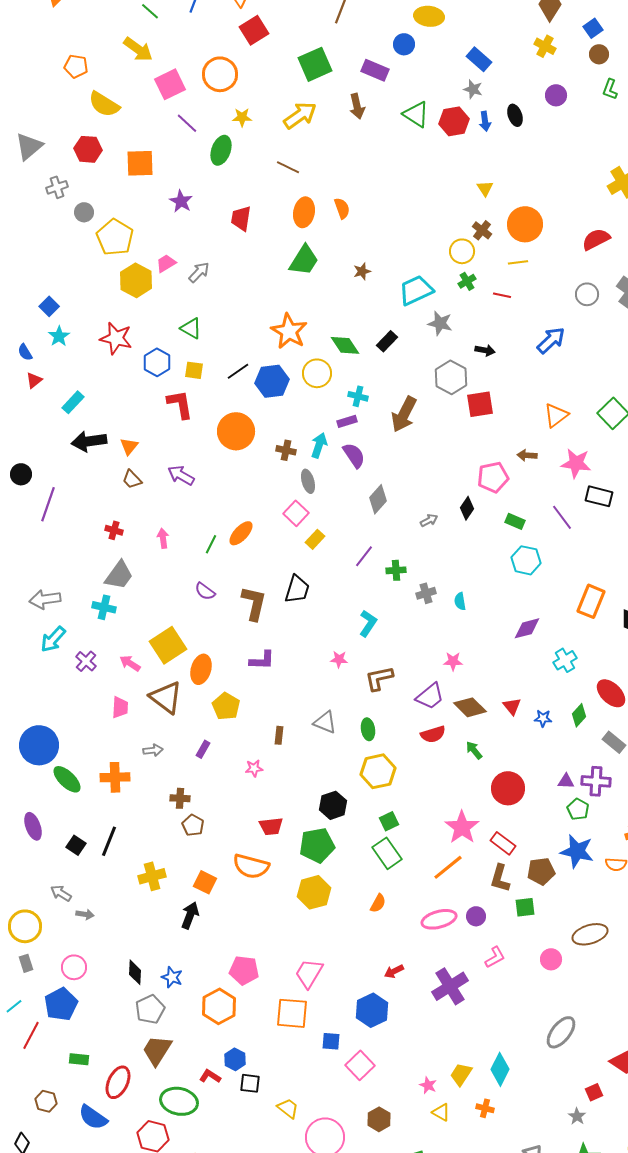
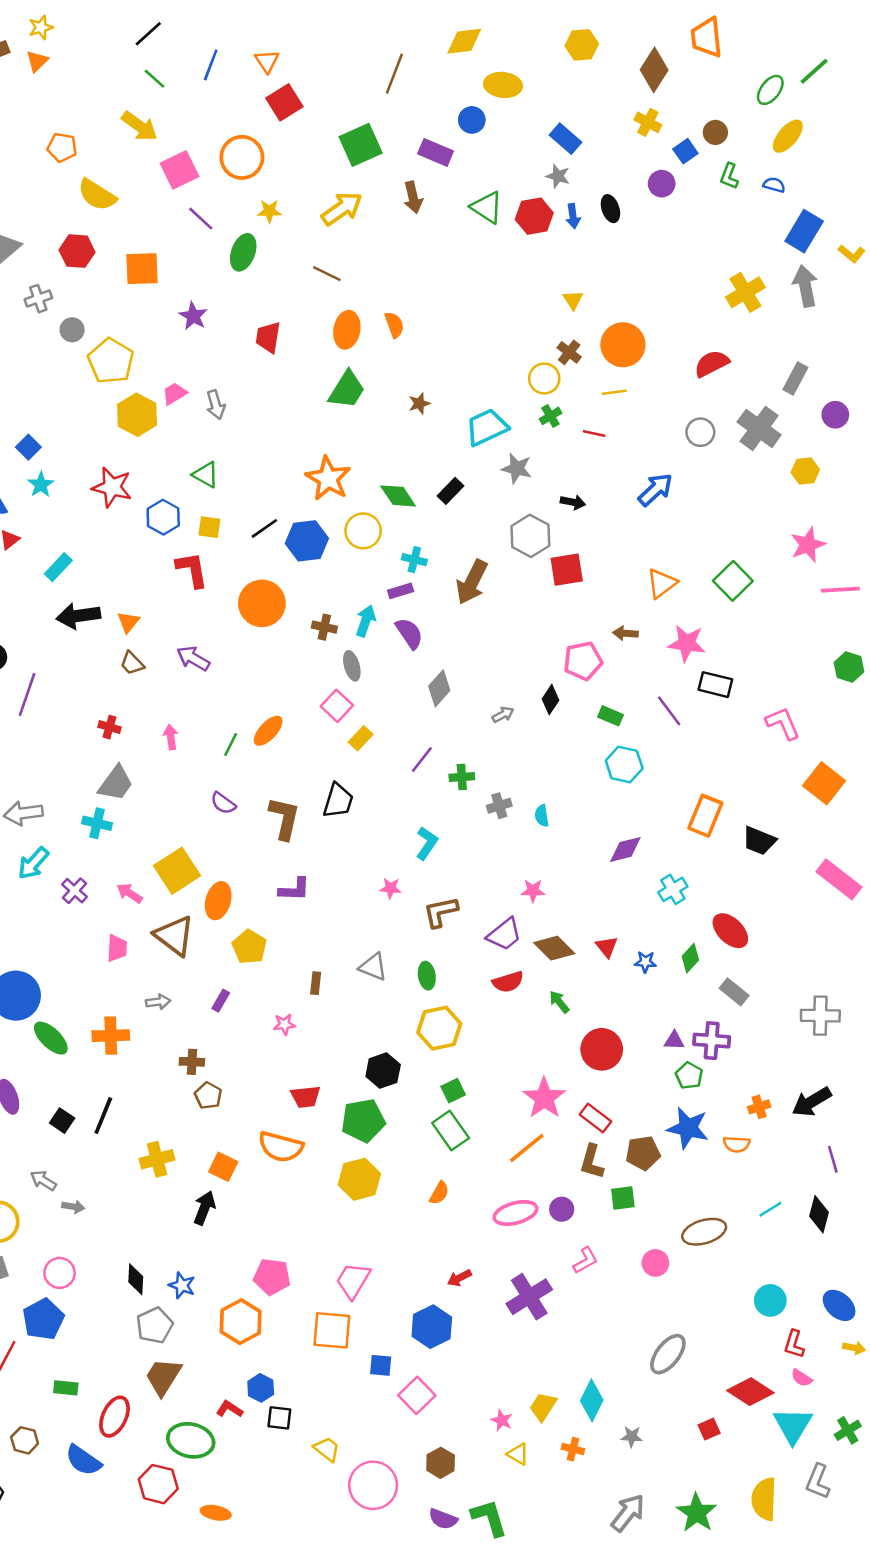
blue square: (593, 28) -> (685, 151), moved
gray arrow: (199, 272) -> (216, 405), turned 120
gray star: (577, 1116) -> (632, 1437), moved, turned -30

